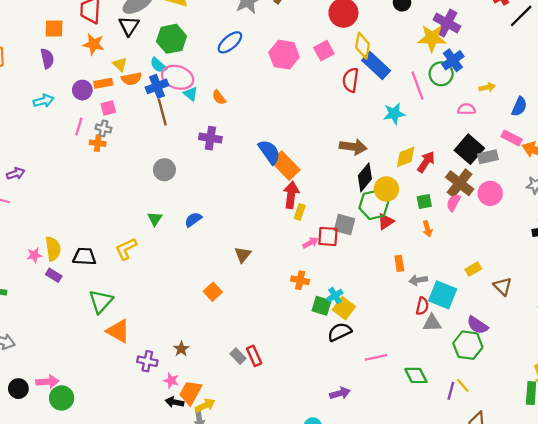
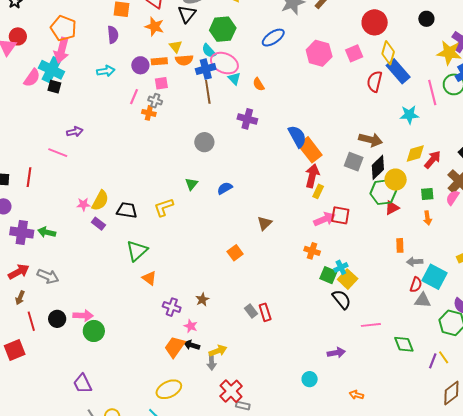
gray square: (345, 225) -> (354, 162), moved
pink arrow: (310, 243) -> (324, 219), size x1.5
yellow semicircle: (53, 249) -> (100, 201), turned 30
orange triangle: (118, 331) -> (149, 278), size x0.7
black semicircle: (340, 332) -> (342, 299), turned 70
orange trapezoid: (190, 393) -> (175, 347), moved

